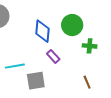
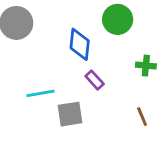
green circle: (72, 25) -> (118, 19), moved

